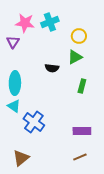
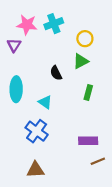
black semicircle: (52, 68) -> (56, 73), turned 56
cyan triangle: (14, 106) -> (45, 102), moved
brown line: (80, 157) -> (98, 161), moved
brown triangle: (21, 158) -> (35, 170), moved, turned 36

